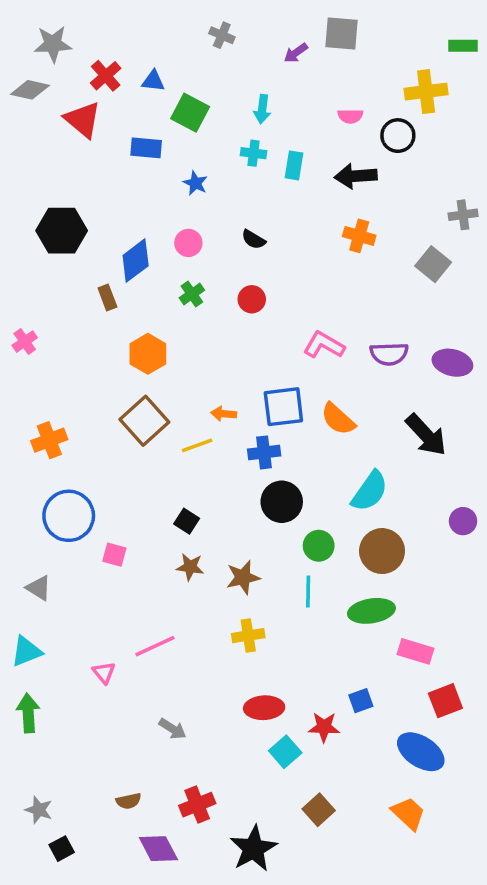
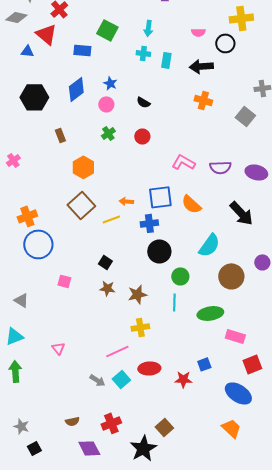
blue triangle: (153, 81) -> (27, 51), moved
blue star: (195, 183) -> (110, 83), moved
blue diamond: (136, 261) -> (76, 89), moved
blue circle: (69, 516) -> (38, 244), moved
brown circle: (382, 551) -> (231, 276), moved
pink line: (155, 646) -> (117, 351), moved
cyan square: (285, 752) -> (121, 379), moved
brown square: (319, 810) -> (164, 427), moved

